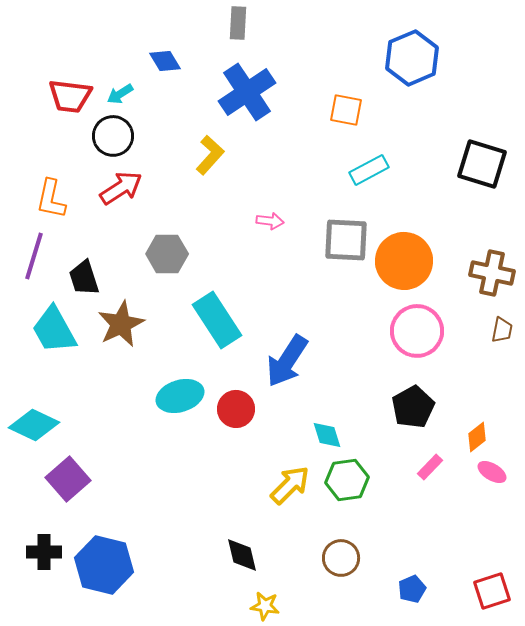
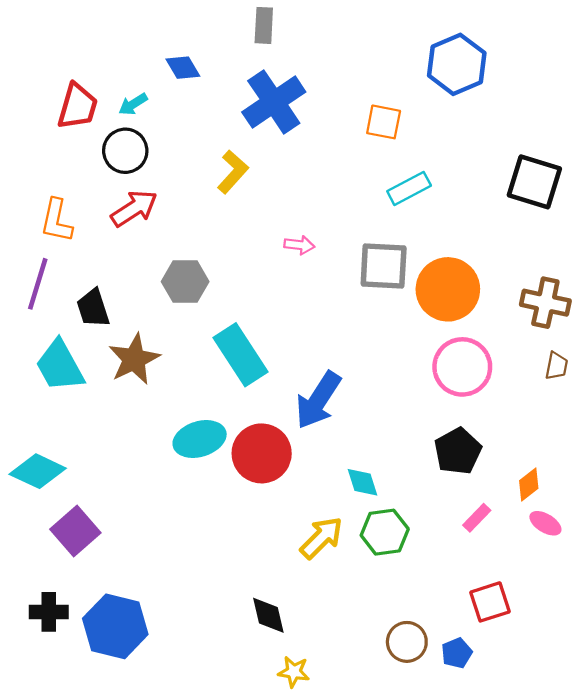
red trapezoid: (70, 96) -> (78, 106), turned -81
red circle: (236, 409) -> (262, 453), size x1.4
brown circle: (341, 558) -> (407, 642), moved
red square: (492, 591) -> (490, 602), moved

